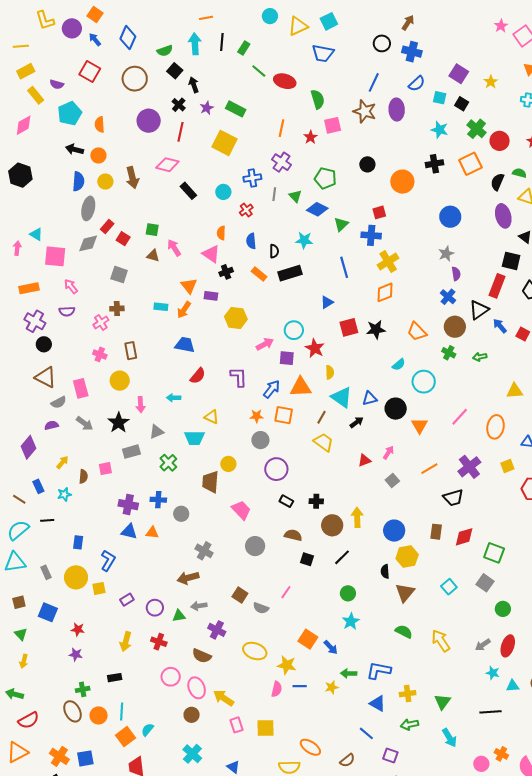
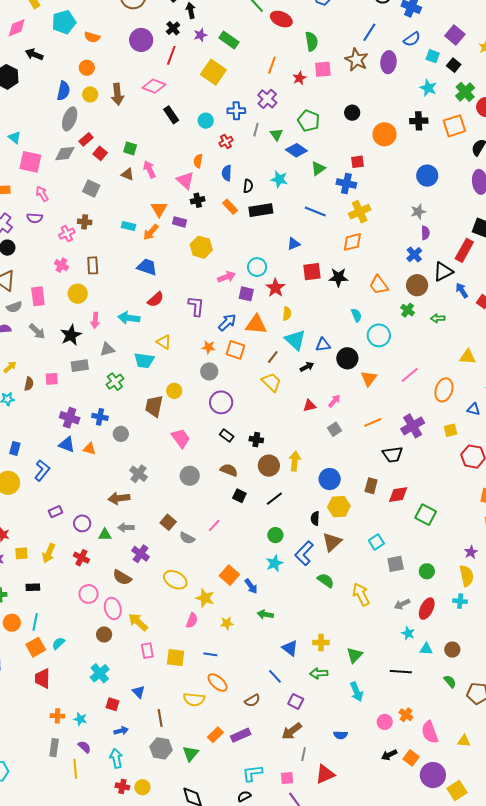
orange semicircle: (100, 124) -> (92, 37), turned -77
black arrow: (74, 149) -> (34, 54), moved
blue line: (344, 267) -> (315, 212), turned -60
cyan semicircle: (399, 365) -> (356, 315), turned -80
cyan arrow: (174, 398) -> (129, 318), size x1.5
gray square: (485, 583) -> (396, 564), moved, turned 36
yellow square: (99, 588) -> (21, 553), moved
blue L-shape: (379, 670) -> (304, 553), moved, turned -65
blue line: (300, 686) -> (210, 654), moved
yellow star: (332, 687) -> (227, 623), moved

